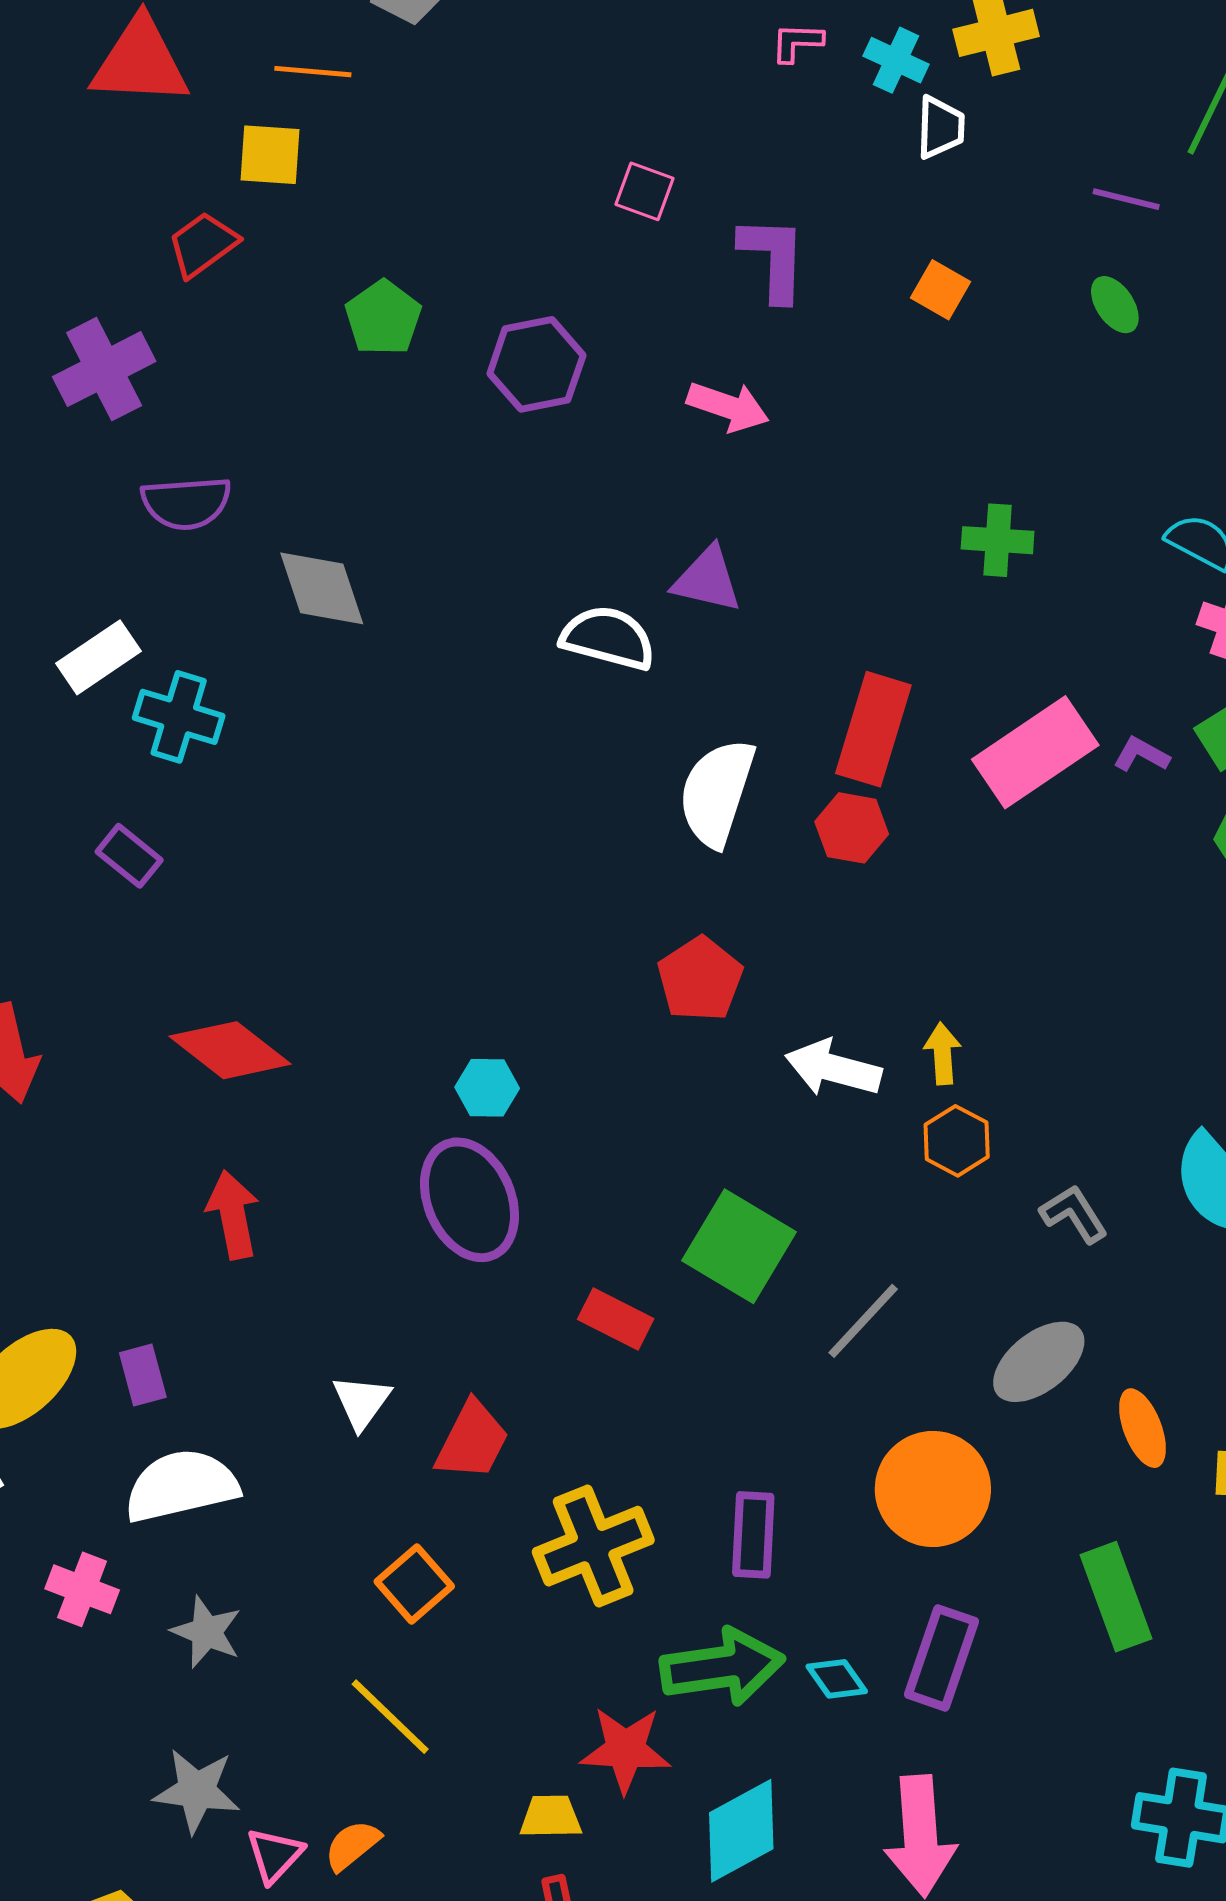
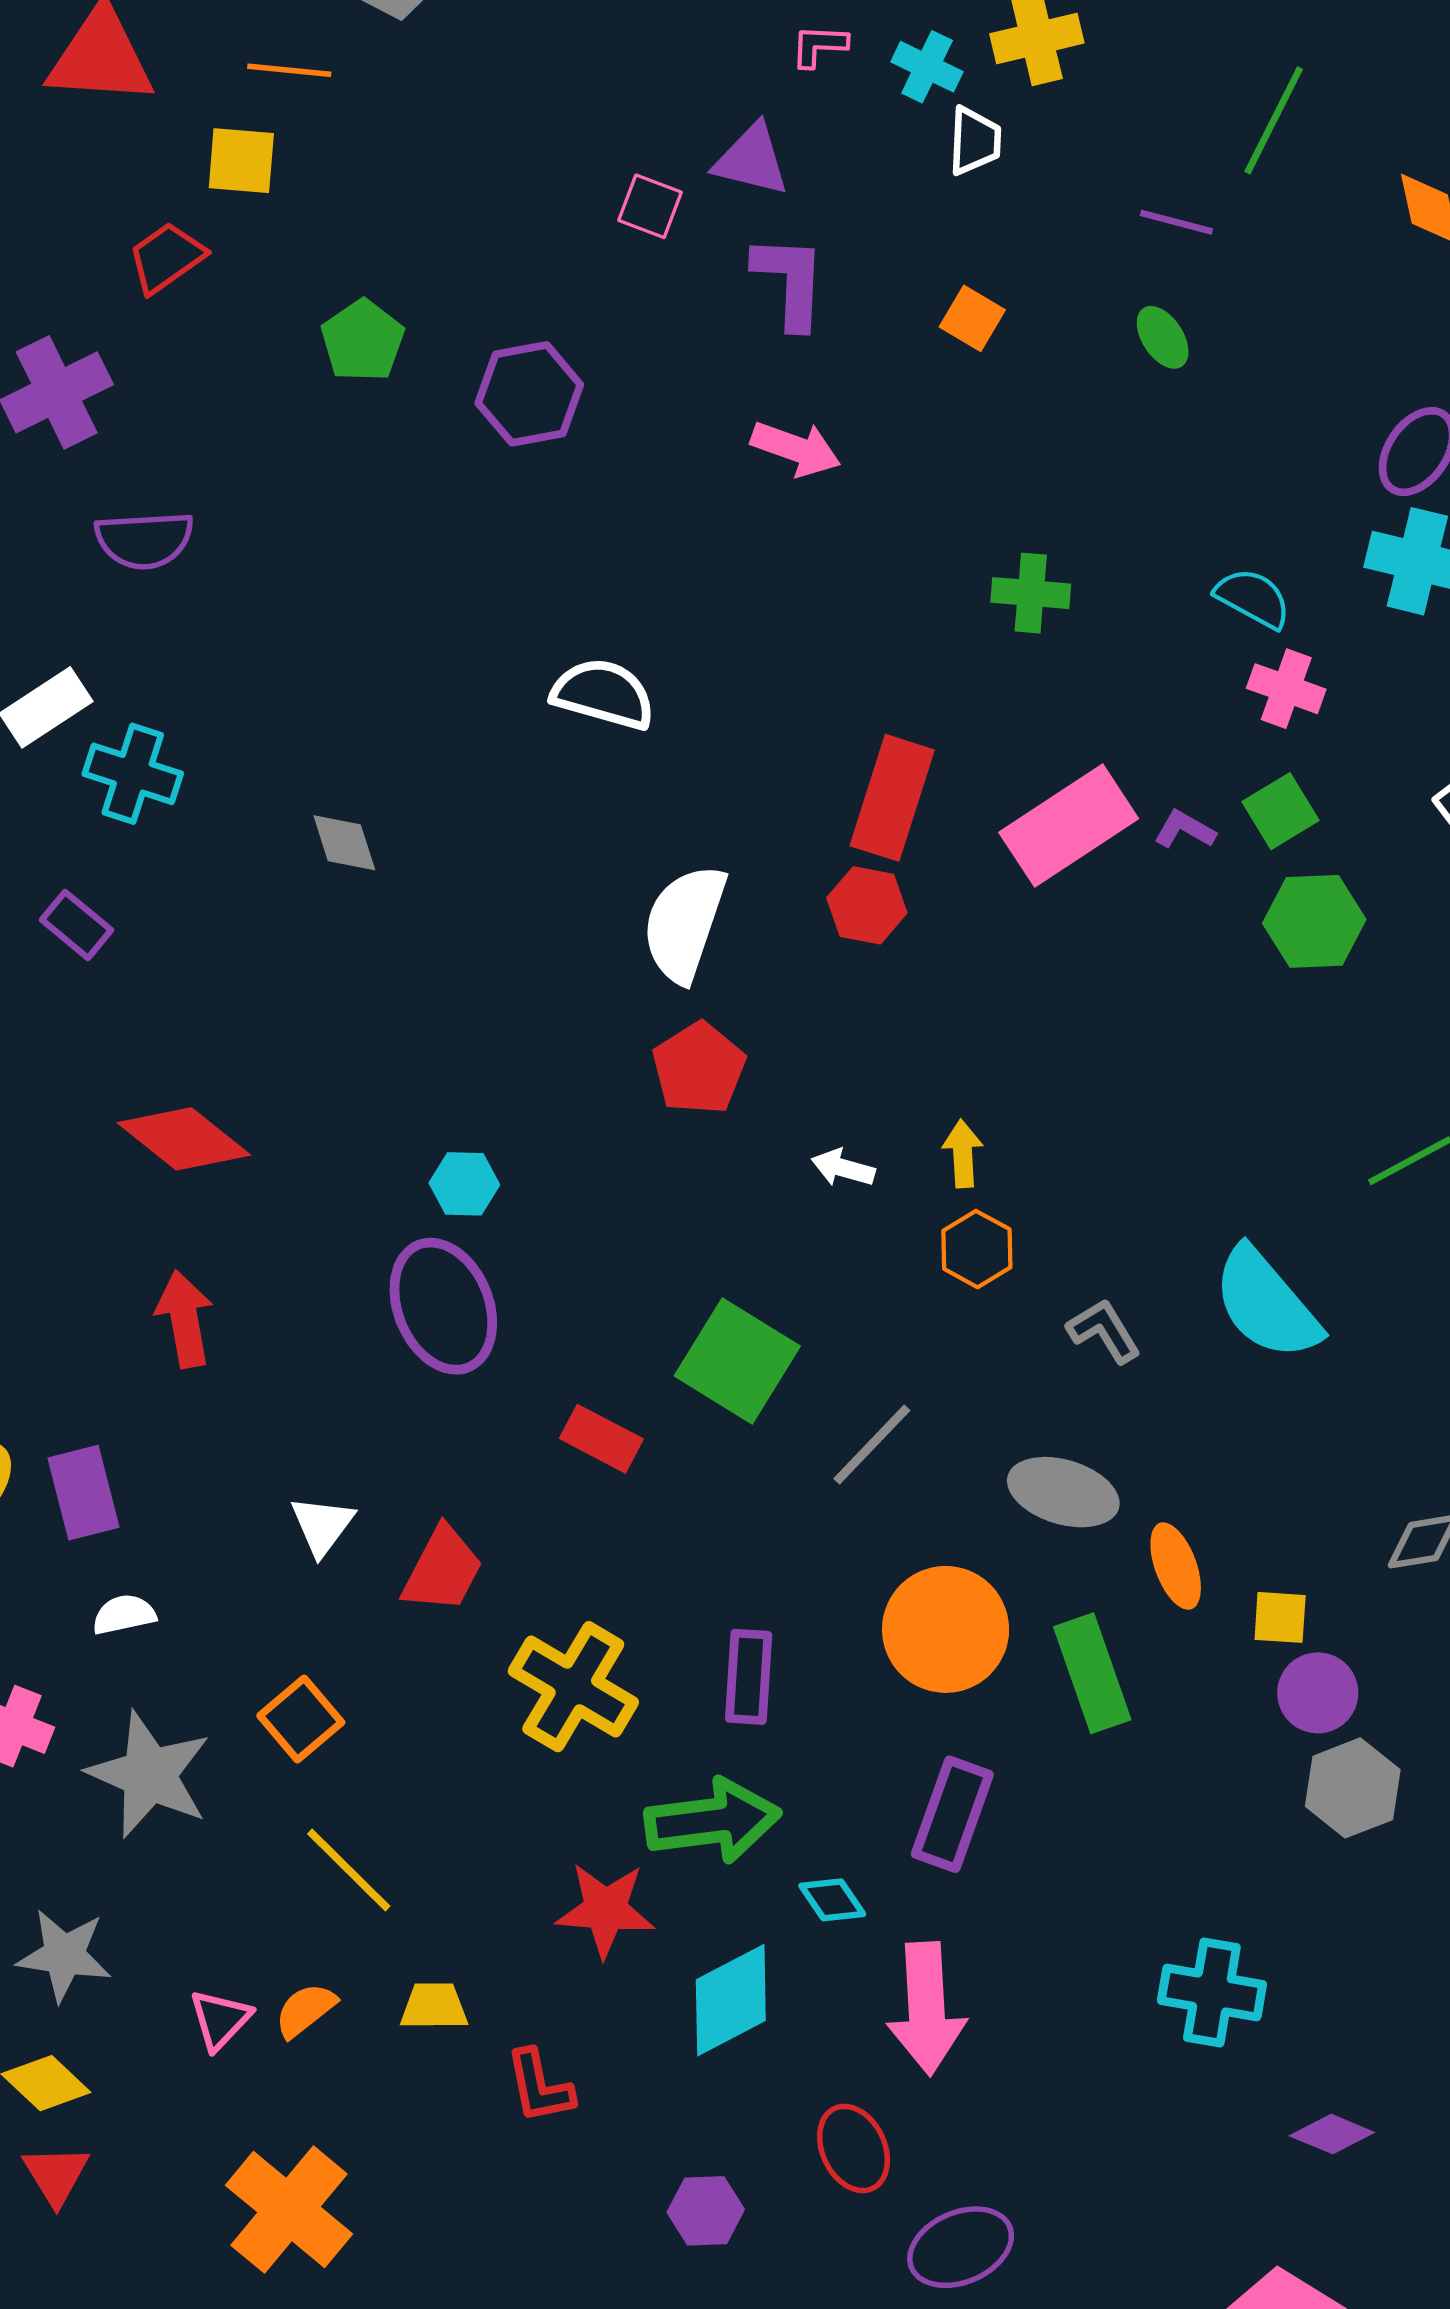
pink arrow: (728, 407) -> (796, 449), moved
purple triangle: (707, 580) -> (752, 160), moved
gray diamond: (322, 588) -> (344, 843), moved, size x0.7
white semicircle: (717, 793) -> (684, 923), moved
white arrow: (833, 1068) -> (843, 1168), size x0.6
gray ellipse: (1039, 1362) -> (1063, 1492), turned 54
purple rectangle: (143, 1375) -> (84, 1493), size x1.4
white semicircle: (181, 1486) -> (124, 1615), size x0.5
yellow cross: (593, 1546) -> (573, 1687), turned -38
orange square: (414, 1584) -> (301, 1719), moved
green rectangle: (1116, 1597) -> (1092, 1673), moved
gray star: (206, 1632) -> (149, 1775), size x1.6
cyan diamond: (837, 1679) -> (832, 1900), moved
gray star: (197, 1791) -> (64, 1955), moved
yellow trapezoid: (551, 1817) -> (434, 2006), moved

